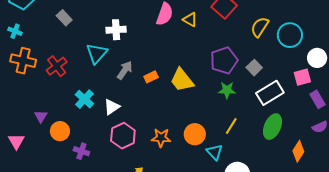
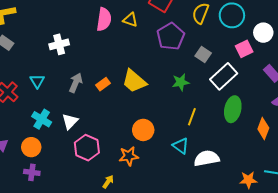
cyan triangle: (97, 53) -> (37, 81), moved, size x0.7
purple pentagon: (224, 60) -> (171, 36), moved
pink square: (302, 77) -> (244, 49), moved
orange circle: (60, 131) -> (31, 147), moved
orange circle: (195, 134) -> (143, 130), moved
orange star: (161, 138) -> (129, 156), moved
purple cross: (81, 151) -> (32, 172), moved

